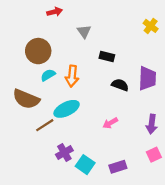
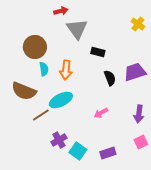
red arrow: (55, 12) -> (61, 11), moved
gray triangle: (84, 31) -> (77, 29), size x1.6
cyan semicircle: (48, 75) -> (44, 69), turned 112
purple trapezoid: (147, 78) -> (135, 72), turned -110
black semicircle: (120, 85) -> (110, 78), turned 49

